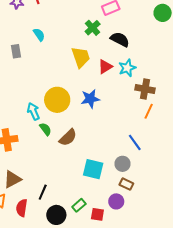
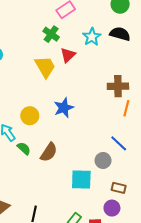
black semicircle: (120, 39) -> (120, 34), moved
red triangle: (105, 67) -> (68, 55), moved
cyan star: (127, 68) -> (92, 37), moved
yellow circle: (57, 100) -> (30, 116), size x0.7
gray circle: (123, 164) -> (103, 160), moved

